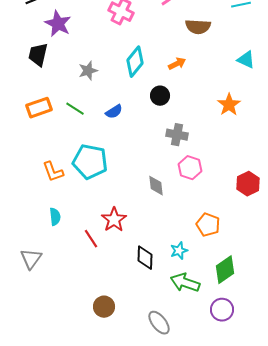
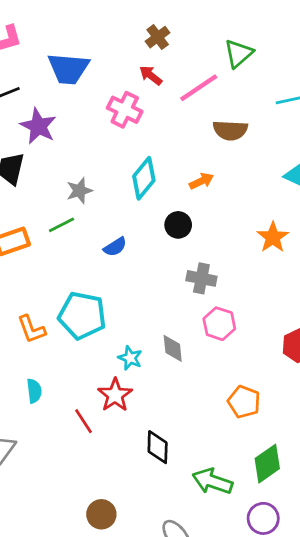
green line: (75, 109) -> (62, 225), moved, turned -60
cyan star: (179, 251) -> (130, 358), moved, turned -30

